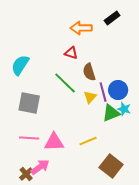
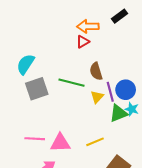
red triangle: (71, 53) -> (83, 42), moved, turned -48
green line: (65, 83) -> (71, 83), turned -30
gray square: (29, 103) -> (37, 89), moved, turned -30

